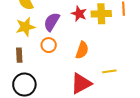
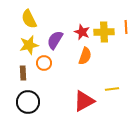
orange circle: (49, 45) -> (44, 63), moved
orange semicircle: (82, 50) -> (85, 56), moved

